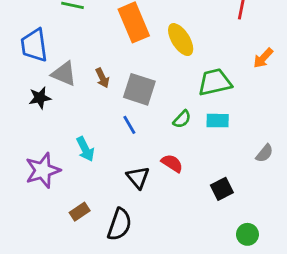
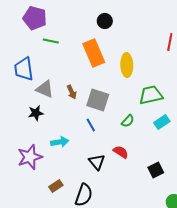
yellow ellipse: (181, 40) -> (127, 65), turned 30
black star: (40, 98) -> (36, 113), moved
cyan rectangle: (218, 121) -> (162, 122), moved, turned -35
cyan arrow: (85, 149) -> (60, 142), turned -72

